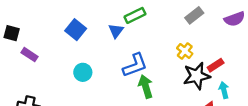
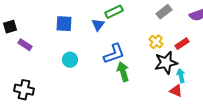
blue square: (76, 30) -> (64, 24), turned -36
black square: (12, 33) -> (10, 27), turned -32
red rectangle: (216, 65) -> (182, 44), moved
cyan arrow: (224, 90) -> (181, 76), moved

